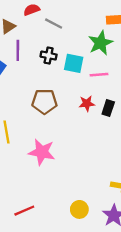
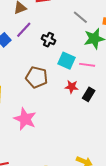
gray line: (54, 24) -> (80, 17), moved
purple line: (18, 50) -> (24, 30), turned 30
cyan square: (74, 63) -> (67, 61), moved

